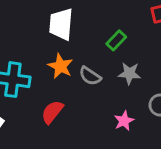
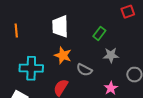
gray semicircle: (90, 76) -> (84, 70), moved

